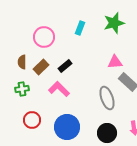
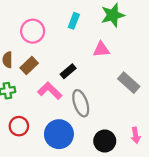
pink triangle: (115, 62) -> (101, 49), moved
black rectangle: (65, 66) -> (68, 71), moved
gray ellipse: (107, 98) -> (81, 103), moved

